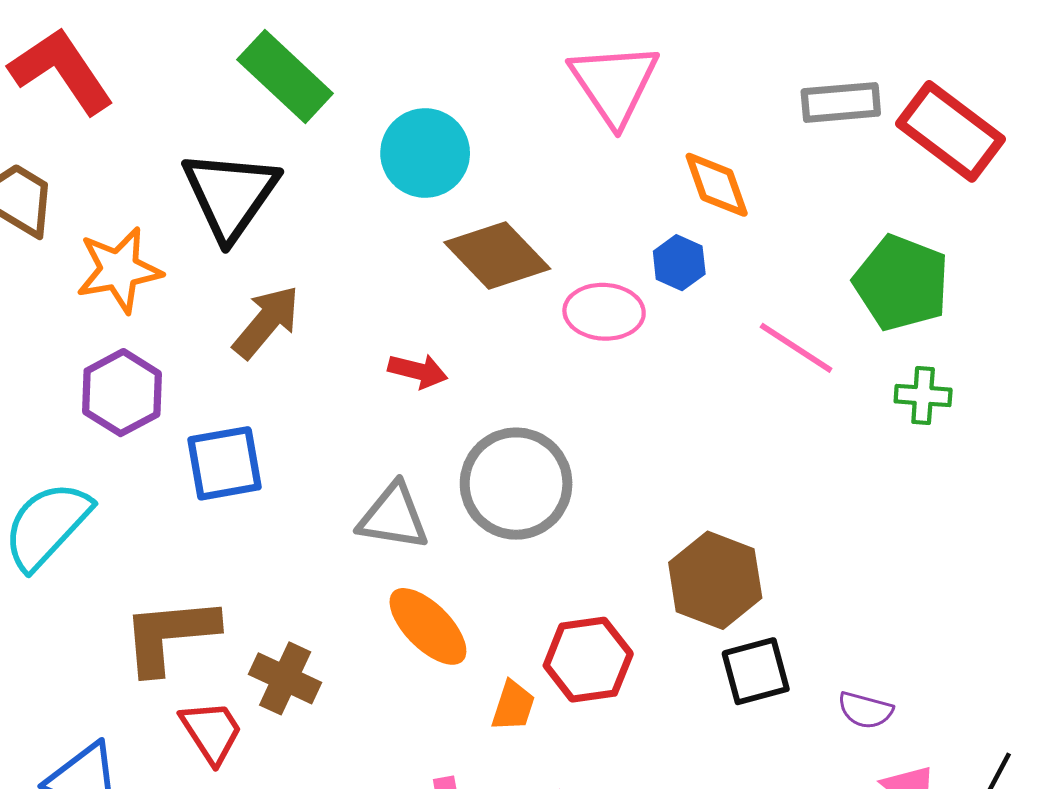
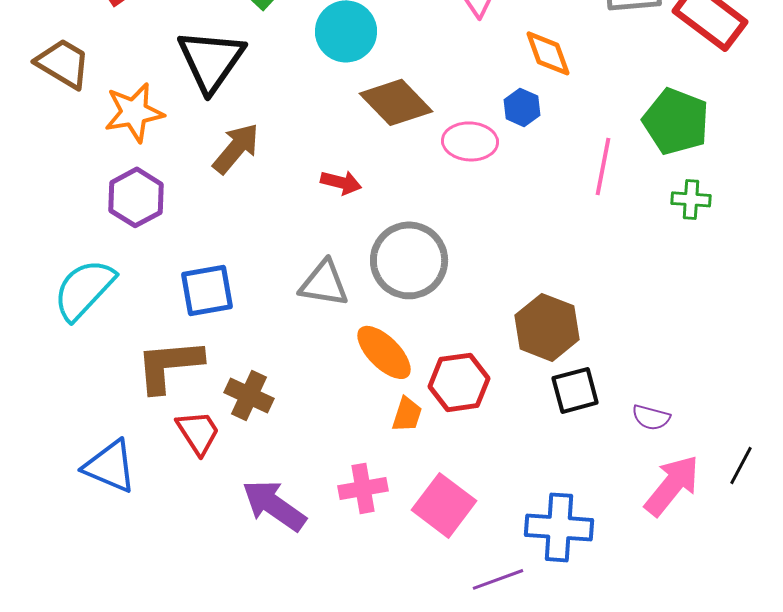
pink line: (796, 348) -> (603, 166), turned 68
blue square: (224, 463) -> (207, 290), moved
orange ellipse: (428, 626) -> (384, 352), moved

